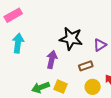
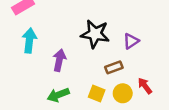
purple arrow: (52, 59) -> (59, 60), moved
yellow square: (61, 87) -> (97, 93), moved

